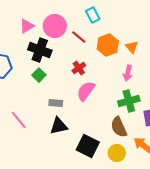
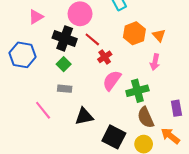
pink triangle: (27, 26) -> (36, 17), moved
red line: (79, 37) -> (92, 39), moved
green cross: (129, 101) -> (137, 91), moved
gray rectangle: (56, 103) -> (65, 89), moved

